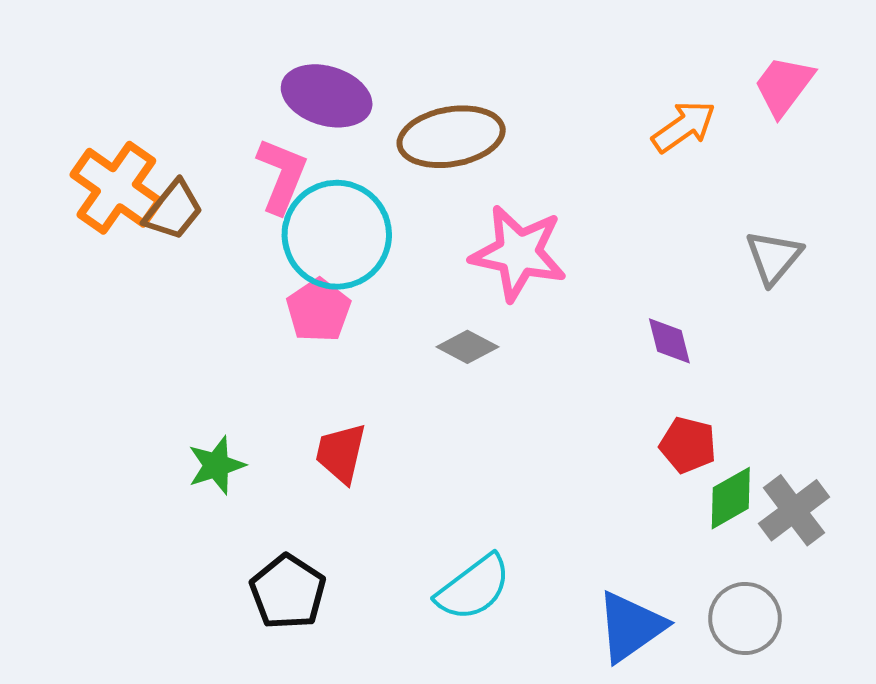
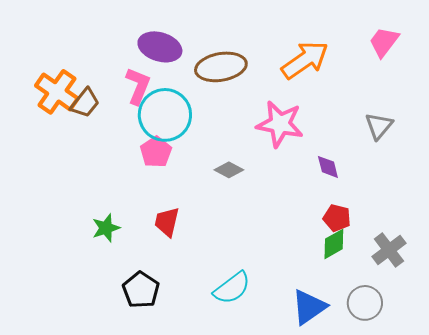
orange arrow: (684, 127) -> (305, 60), moved, size x1.5
pink star: (518, 253) -> (280, 124), moved
green diamond: (731, 498) -> (334, 244), moved

